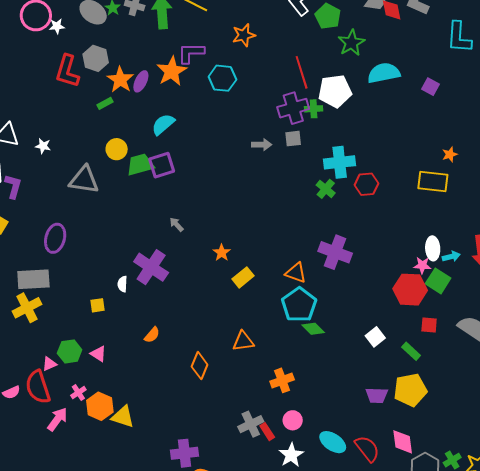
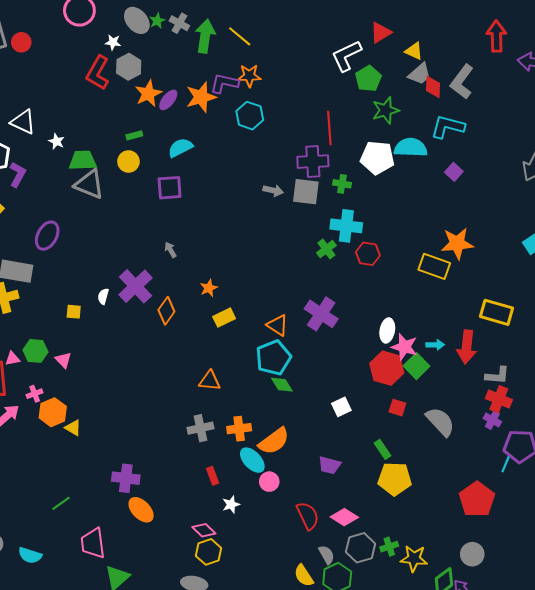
white star: (57, 26) -> (113, 42), moved
orange star: (244, 35) -> (249, 76), moved
cyan L-shape: (459, 37) -> (448, 127), moved, turned 88
white pentagon: (335, 91) -> (377, 158), moved
green rectangle: (105, 103) -> (134, 135), moved
green cross: (314, 109) -> (342, 184), moved
gray square: (293, 139) -> (306, 192), size x1.6
orange star: (450, 154) -> (457, 243), size x2.0
green trapezoid: (140, 165) -> (83, 160), moved
white ellipse: (433, 248) -> (387, 330), moved
pink star: (422, 265) -> (405, 347), size x1.5
orange semicircle: (152, 335) -> (274, 441), moved, size x1.8
green rectangle: (411, 351) -> (382, 449), moved
orange diamond: (200, 366) -> (166, 311), moved
yellow pentagon: (410, 390) -> (395, 479), moved
yellow triangle: (123, 417) -> (73, 428), size x0.7
pink circle: (293, 420) -> (269, 482), moved
gray cross: (251, 424) -> (200, 428), moved
cyan ellipse: (333, 442) -> (252, 460), moved
pink diamond: (403, 442) -> (344, 517), turned -64
white star: (291, 455) -> (231, 505), size x0.7

